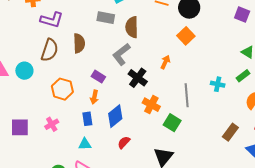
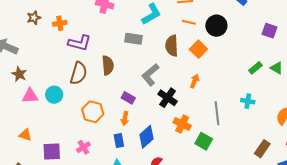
brown semicircle: (132, 27) -> (172, 46), moved
orange square: (186, 36) -> (198, 49), moved
green rectangle: (243, 76) -> (255, 68), moved

